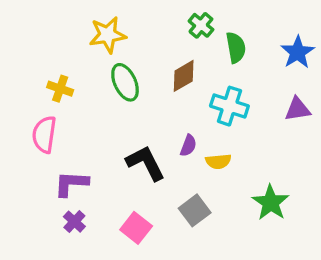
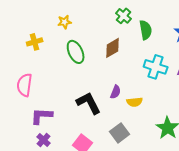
yellow star: (108, 35) -> (65, 22), size x0.6
yellow cross: (60, 89) -> (35, 42), moved, turned -35
cyan cross: (229, 106) -> (156, 67), moved

